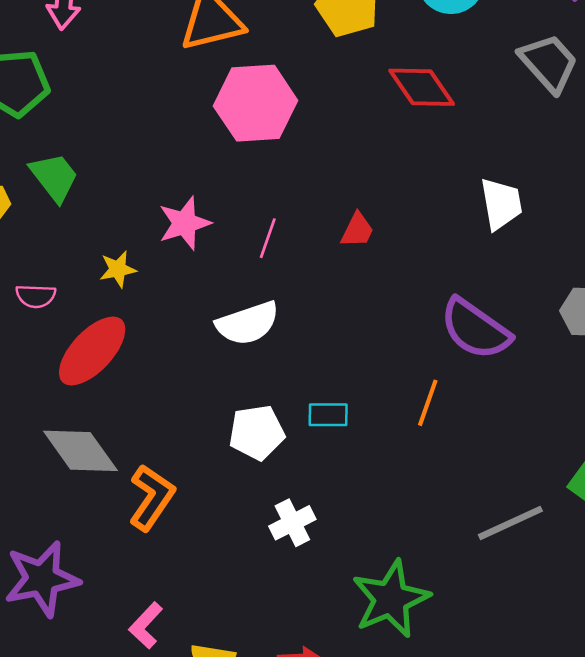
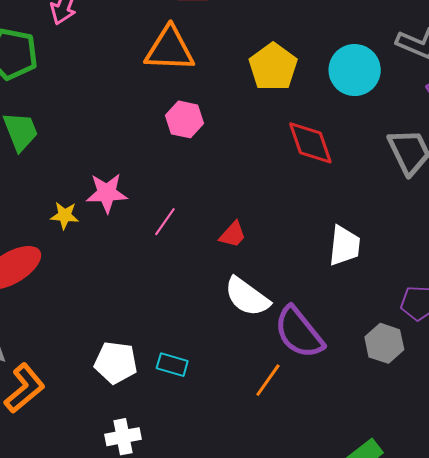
pink hexagon: (256, 103) -> (185, 119), size x0.6
yellow star: (118, 269) -> (65, 216), moved
white semicircle: (248, 323) -> (247, 297), moved, turned 39
orange line: (428, 403) -> (268, 380), moved

